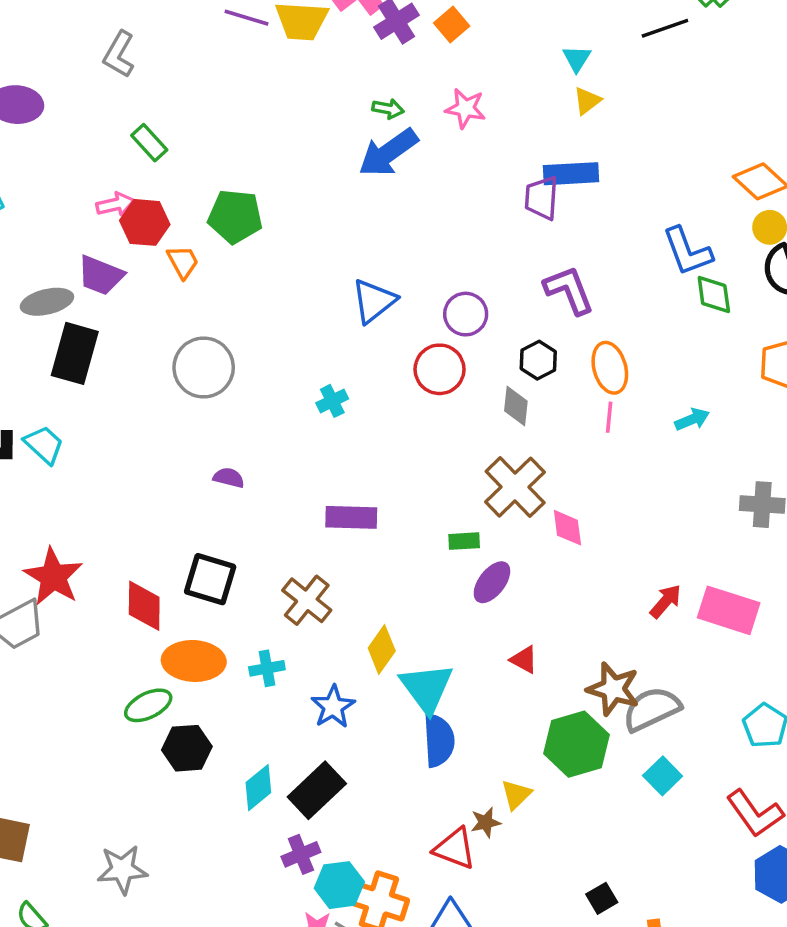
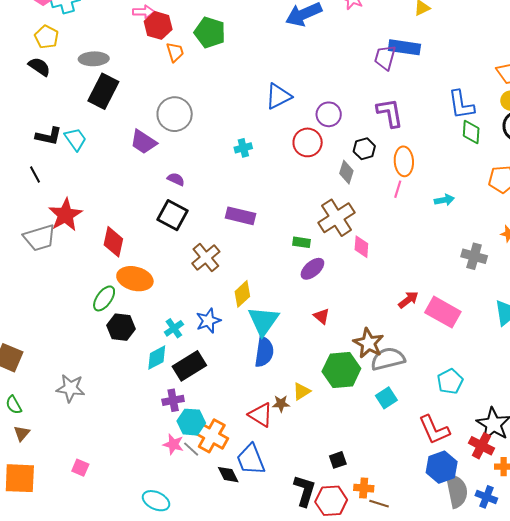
purple trapezoid: (101, 275) -> (143, 142), moved
black square: (210, 579) -> (173, 215), moved
cyan cross: (267, 668) -> (174, 328), moved, turned -36
green ellipse: (148, 705) -> (104, 298), turned -40

